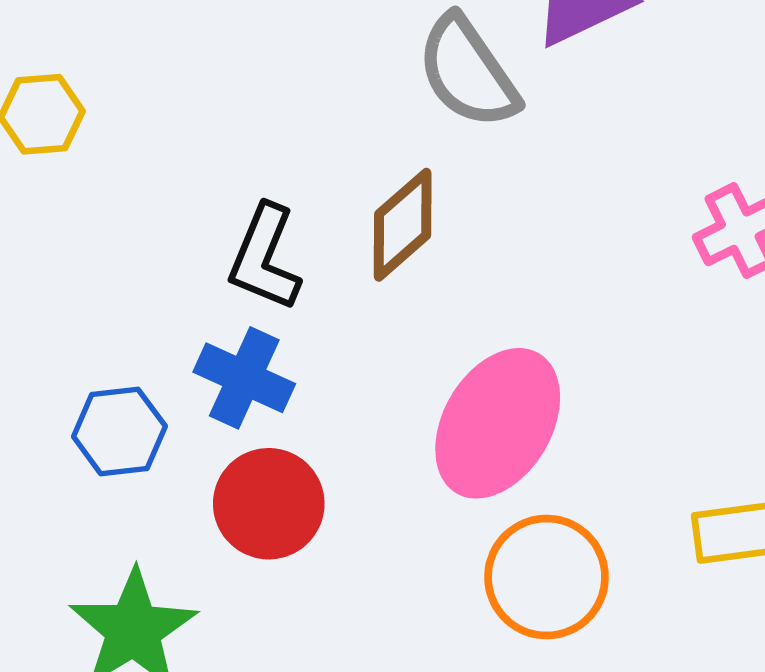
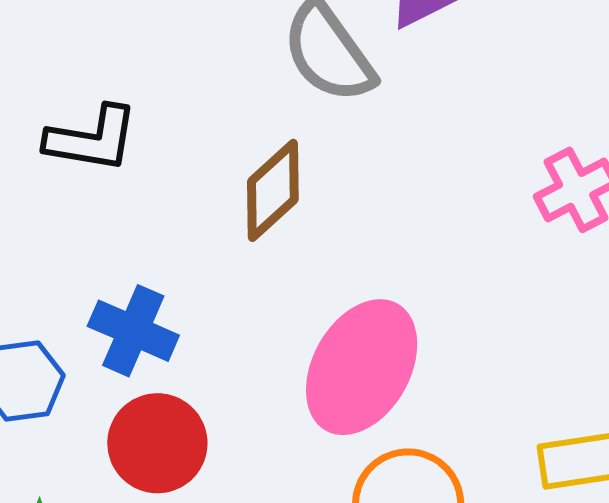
black L-shape: (265, 258) -> (92, 139), moved, turned -102

